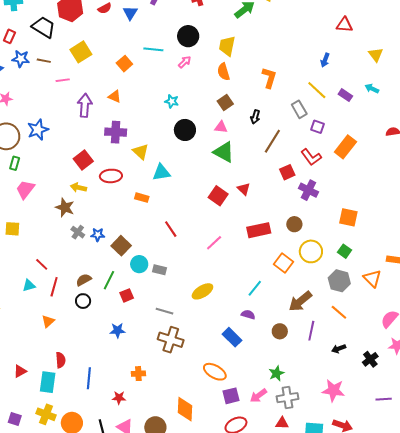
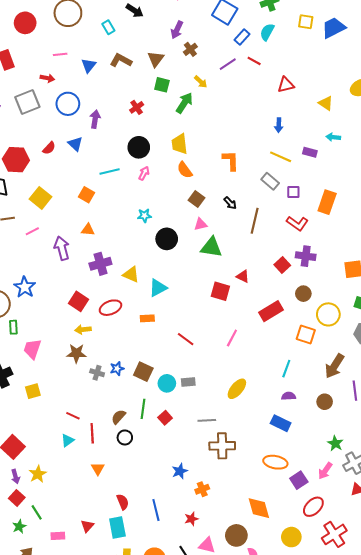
black arrow: (255, 117) -> (230, 203), turned -40
red square: (287, 172) -> (282, 265), moved
blue star: (118, 330) -> (180, 471), moved

